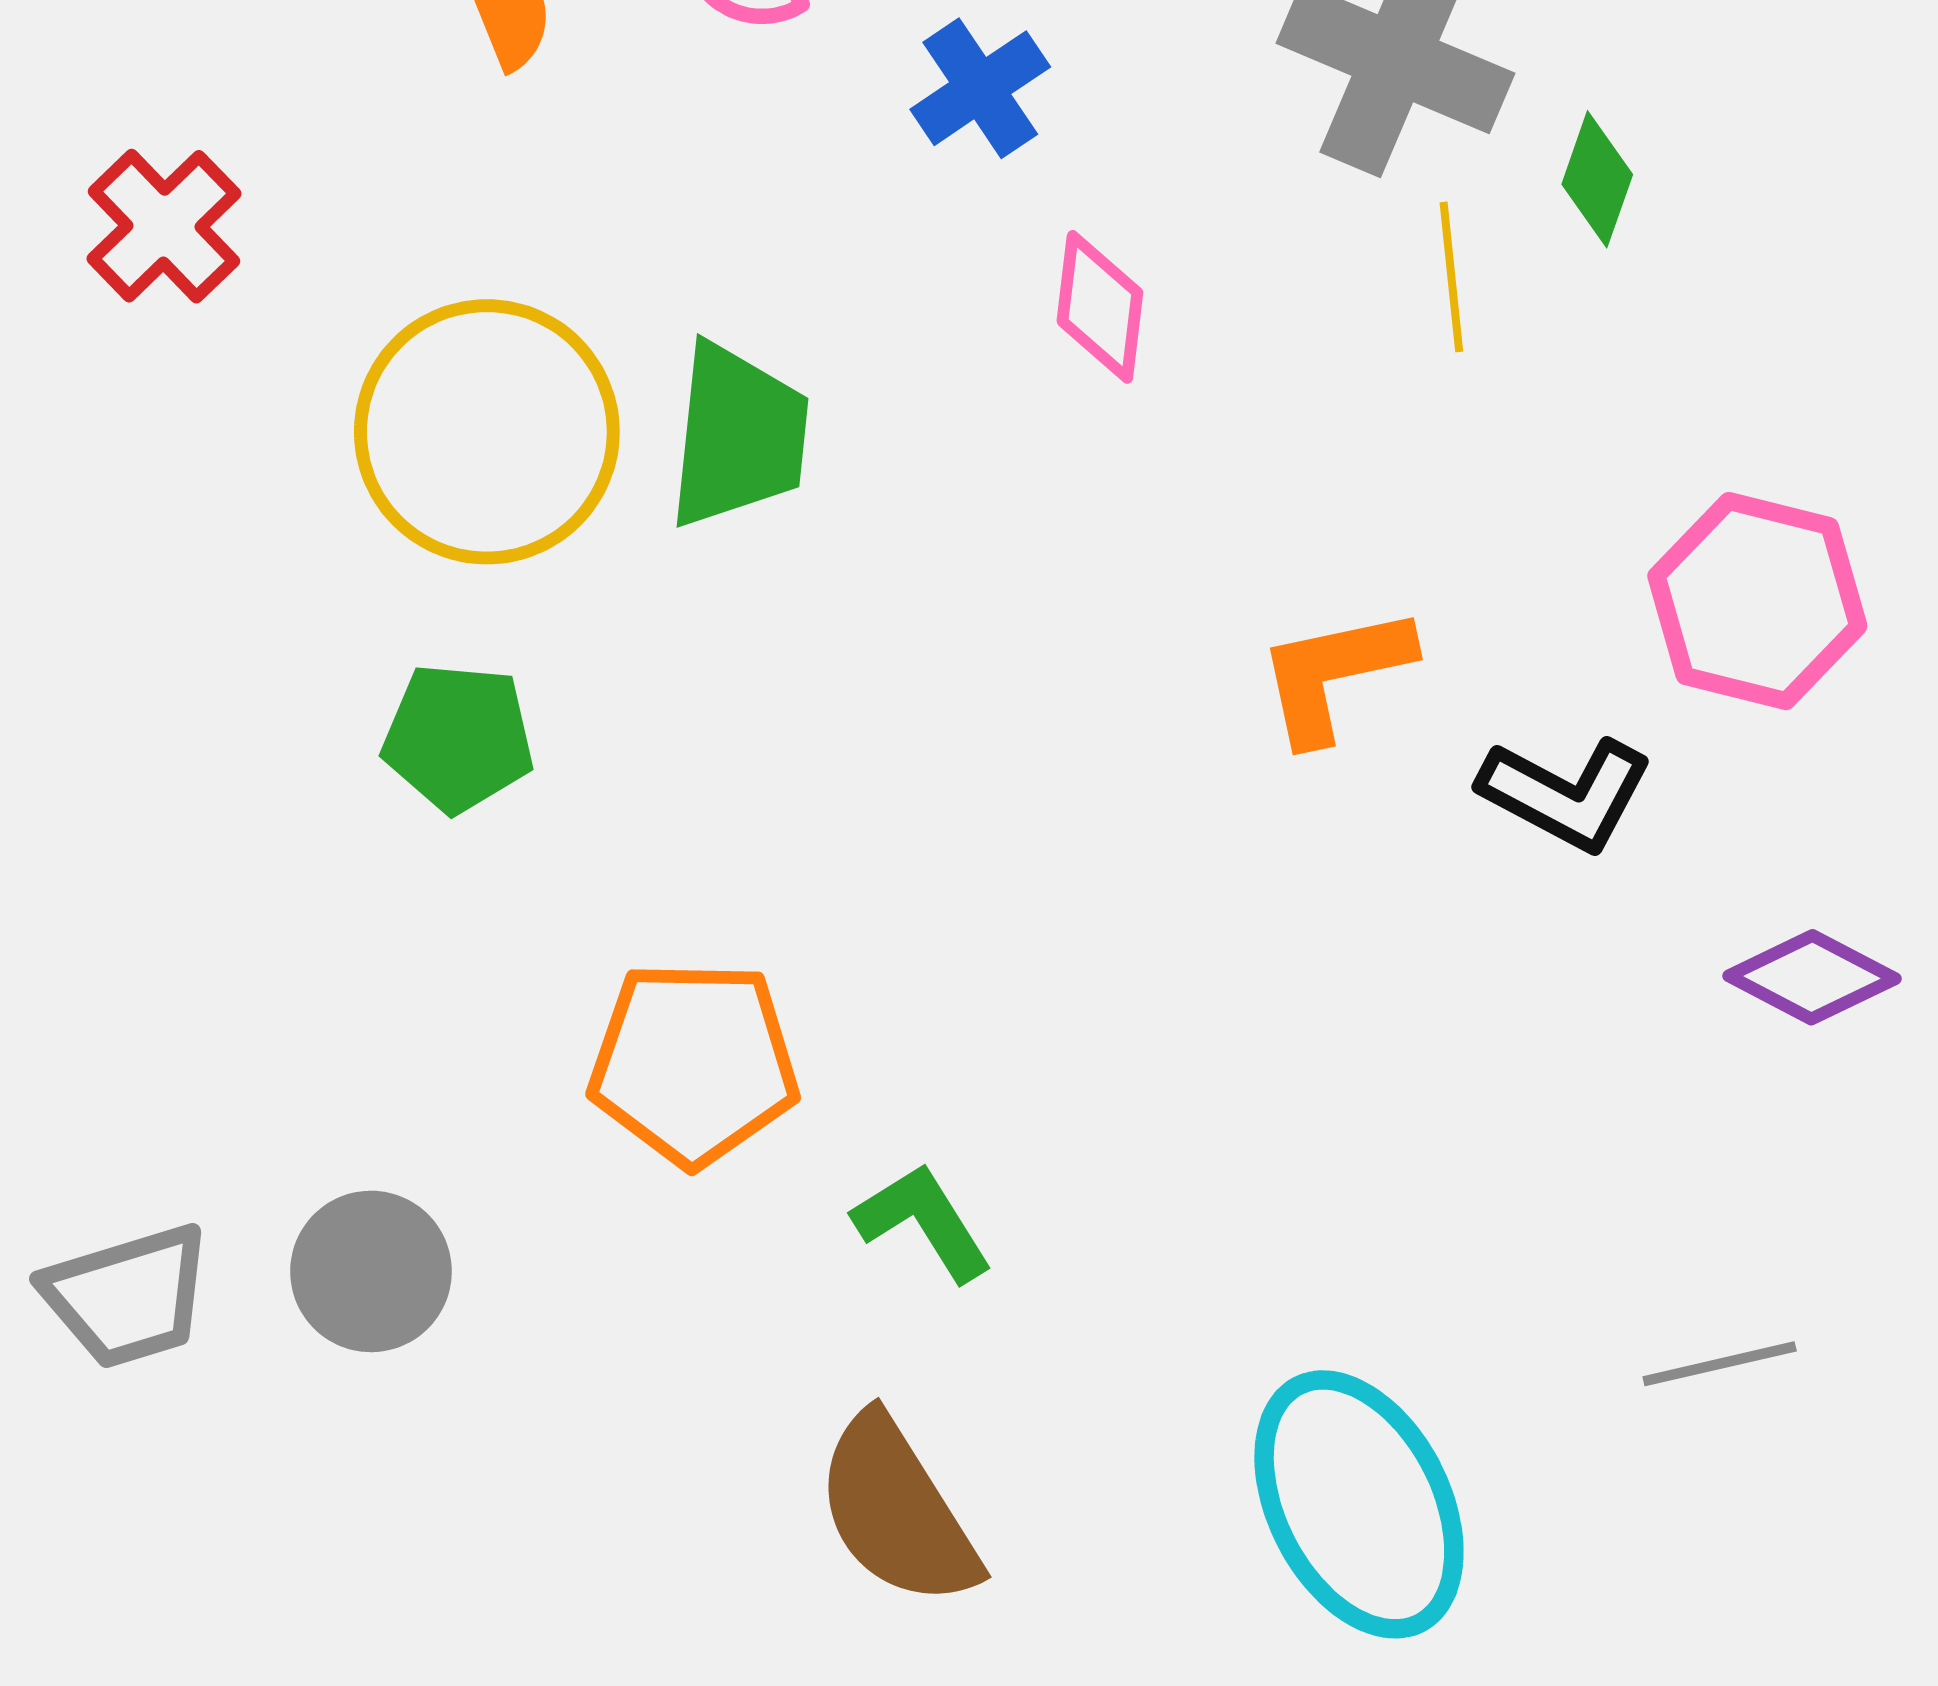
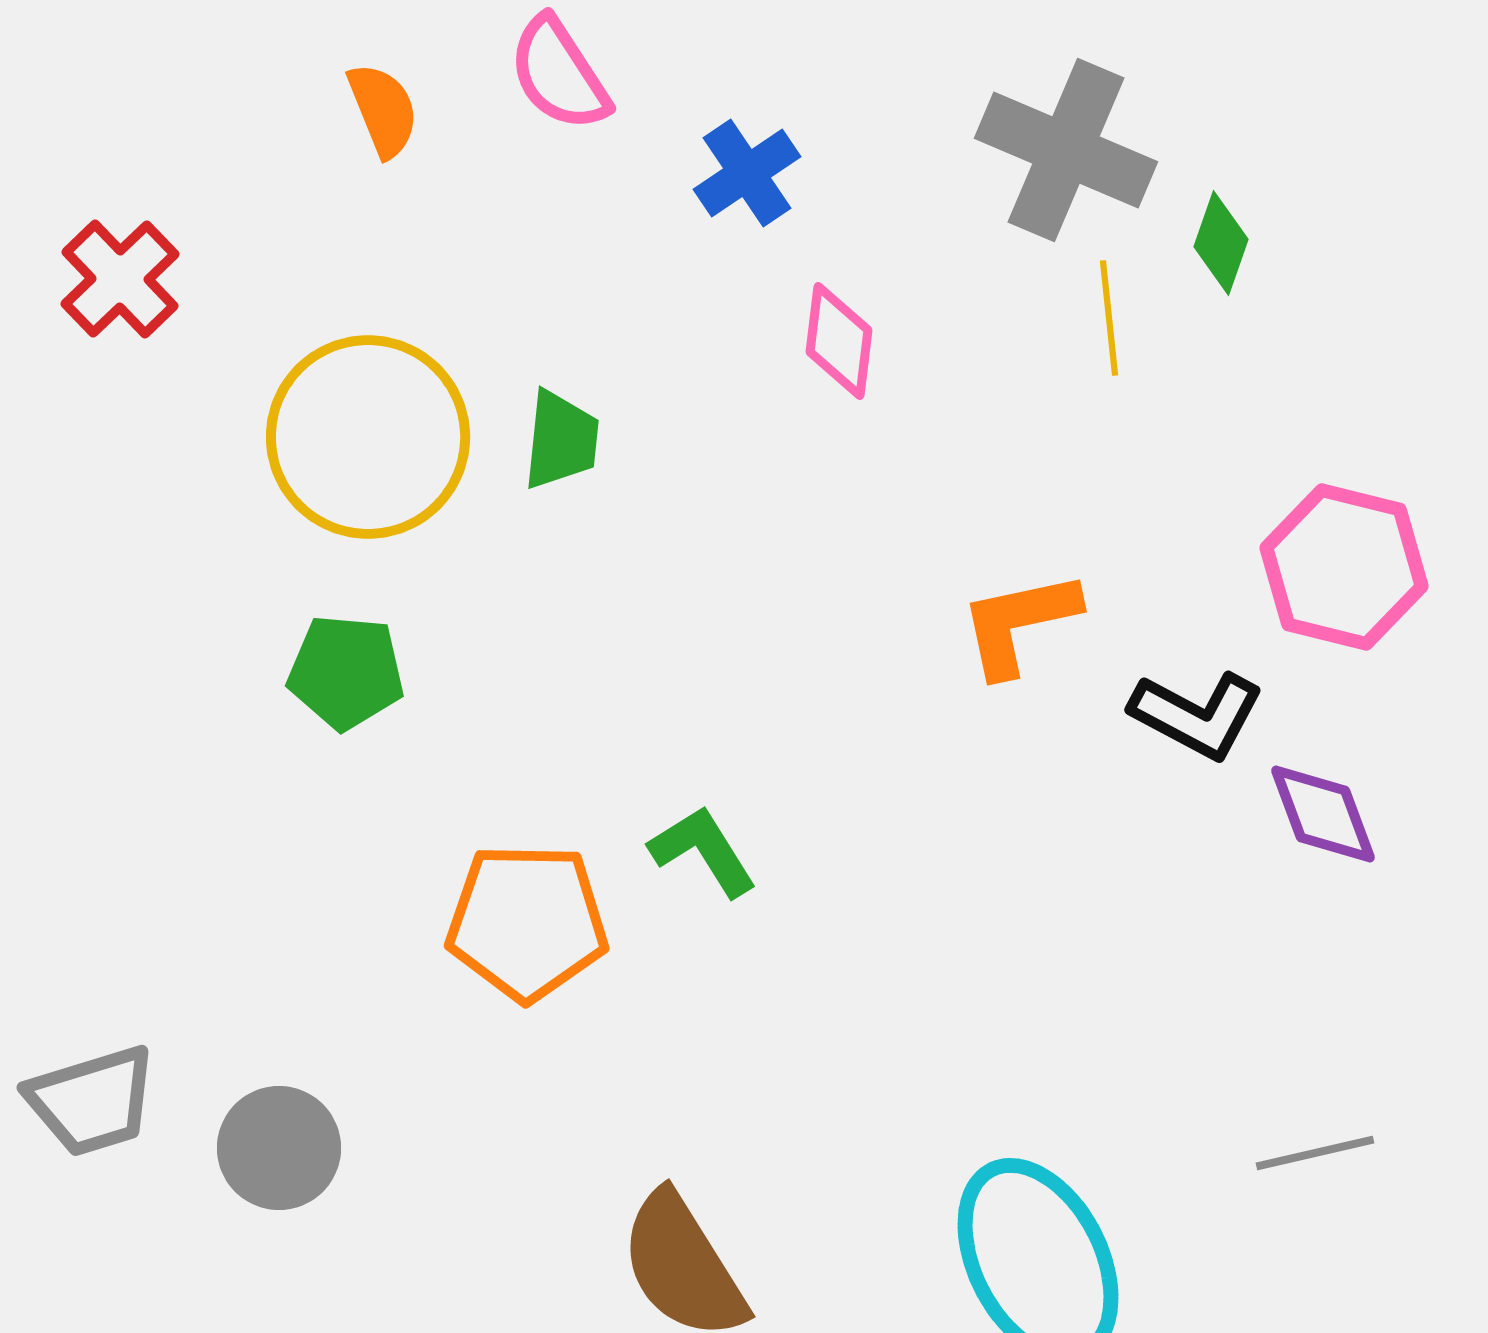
green trapezoid: (738, 436) -> (561, 440), size x0.7
purple diamond: (1812, 977) -> (1323, 814), moved, turned 42
green L-shape: (923, 1222) -> (703, 851), moved
gray circle: (371, 1271) -> (279, 1148), moved

